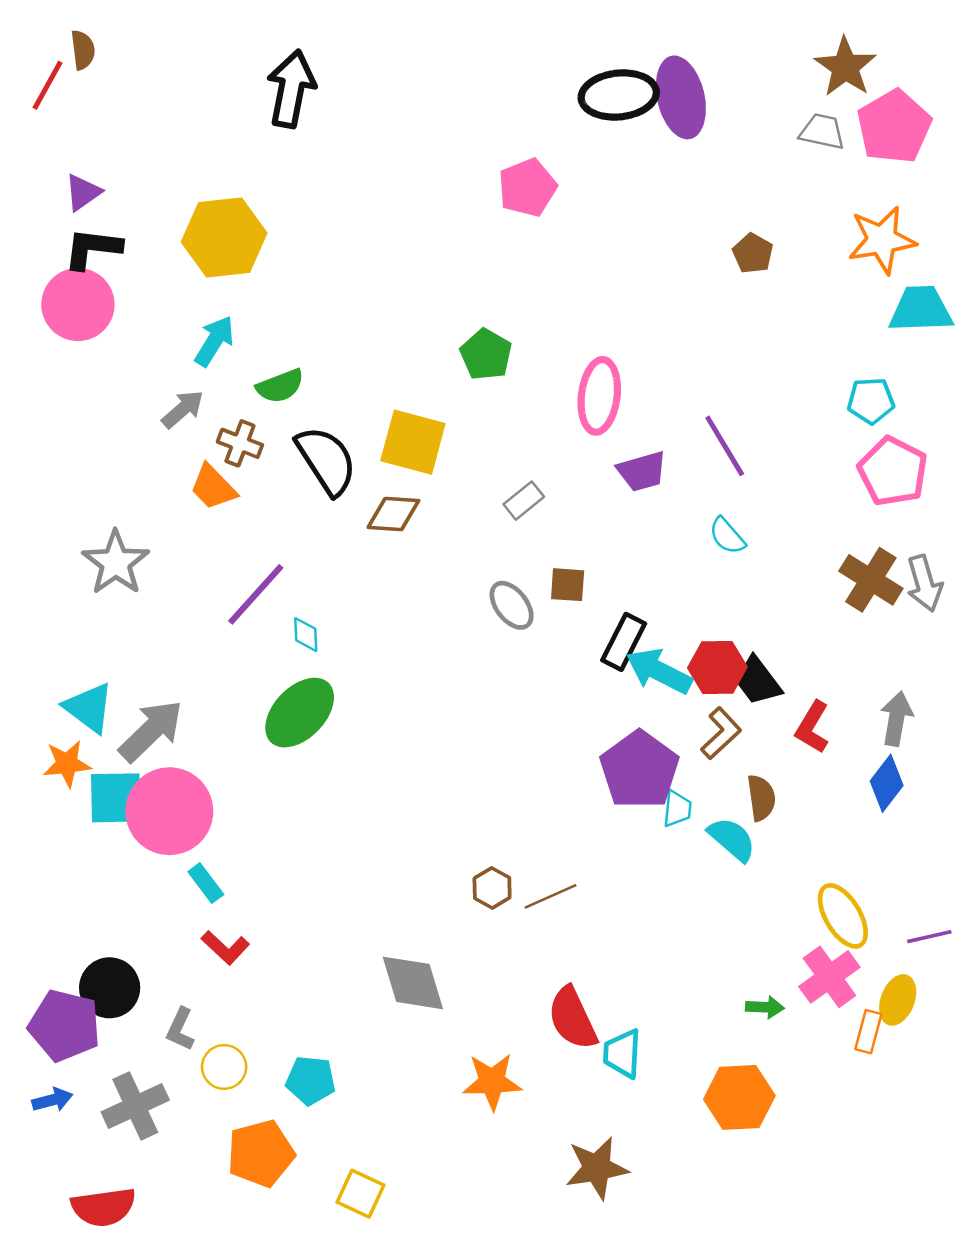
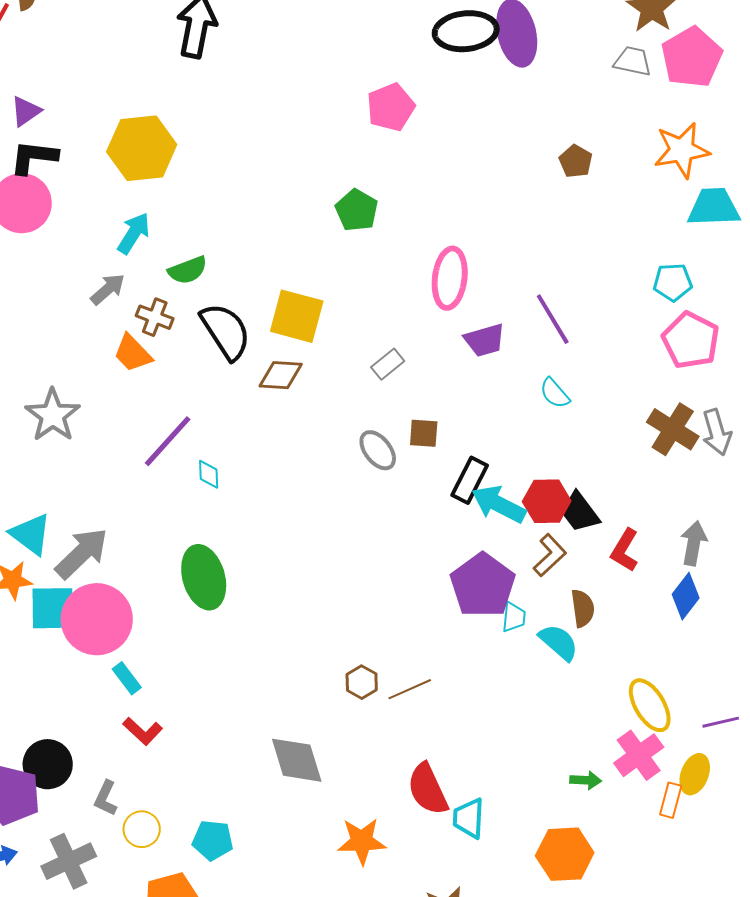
green pentagon: (486, 354) -> (357, 210), moved
green ellipse: (300, 713) -> (204, 577), moved, turned -60

